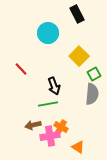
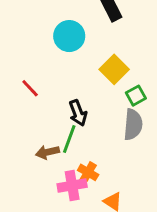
green line: (48, 104) -> (69, 139), turned -60
brown arrow: (33, 125) -> (47, 152), moved

